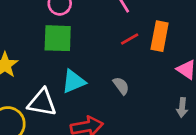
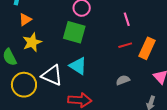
cyan triangle: (74, 81) -> (78, 66), turned 42
gray semicircle: (121, 86) -> (123, 80), moved, turned -88

